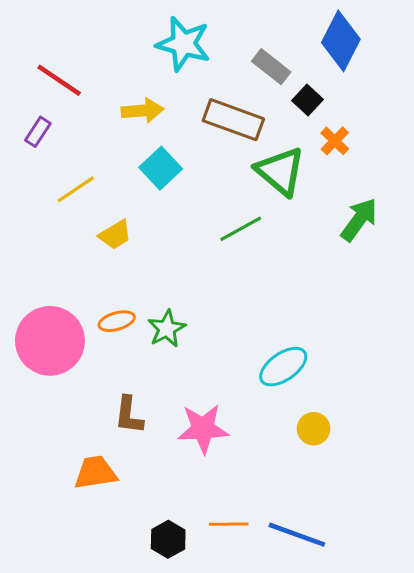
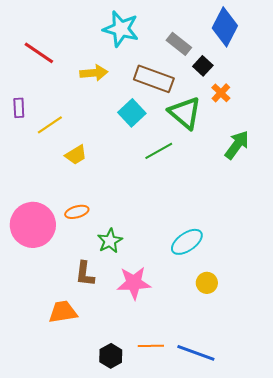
purple rectangle: (38, 132) -> (19, 108), moved, turned -36
cyan square: (161, 168) -> (132, 113), moved
green star: (167, 329) -> (110, 241), moved

